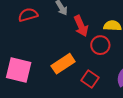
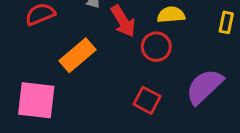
orange rectangle: (63, 64) -> (77, 55), moved

